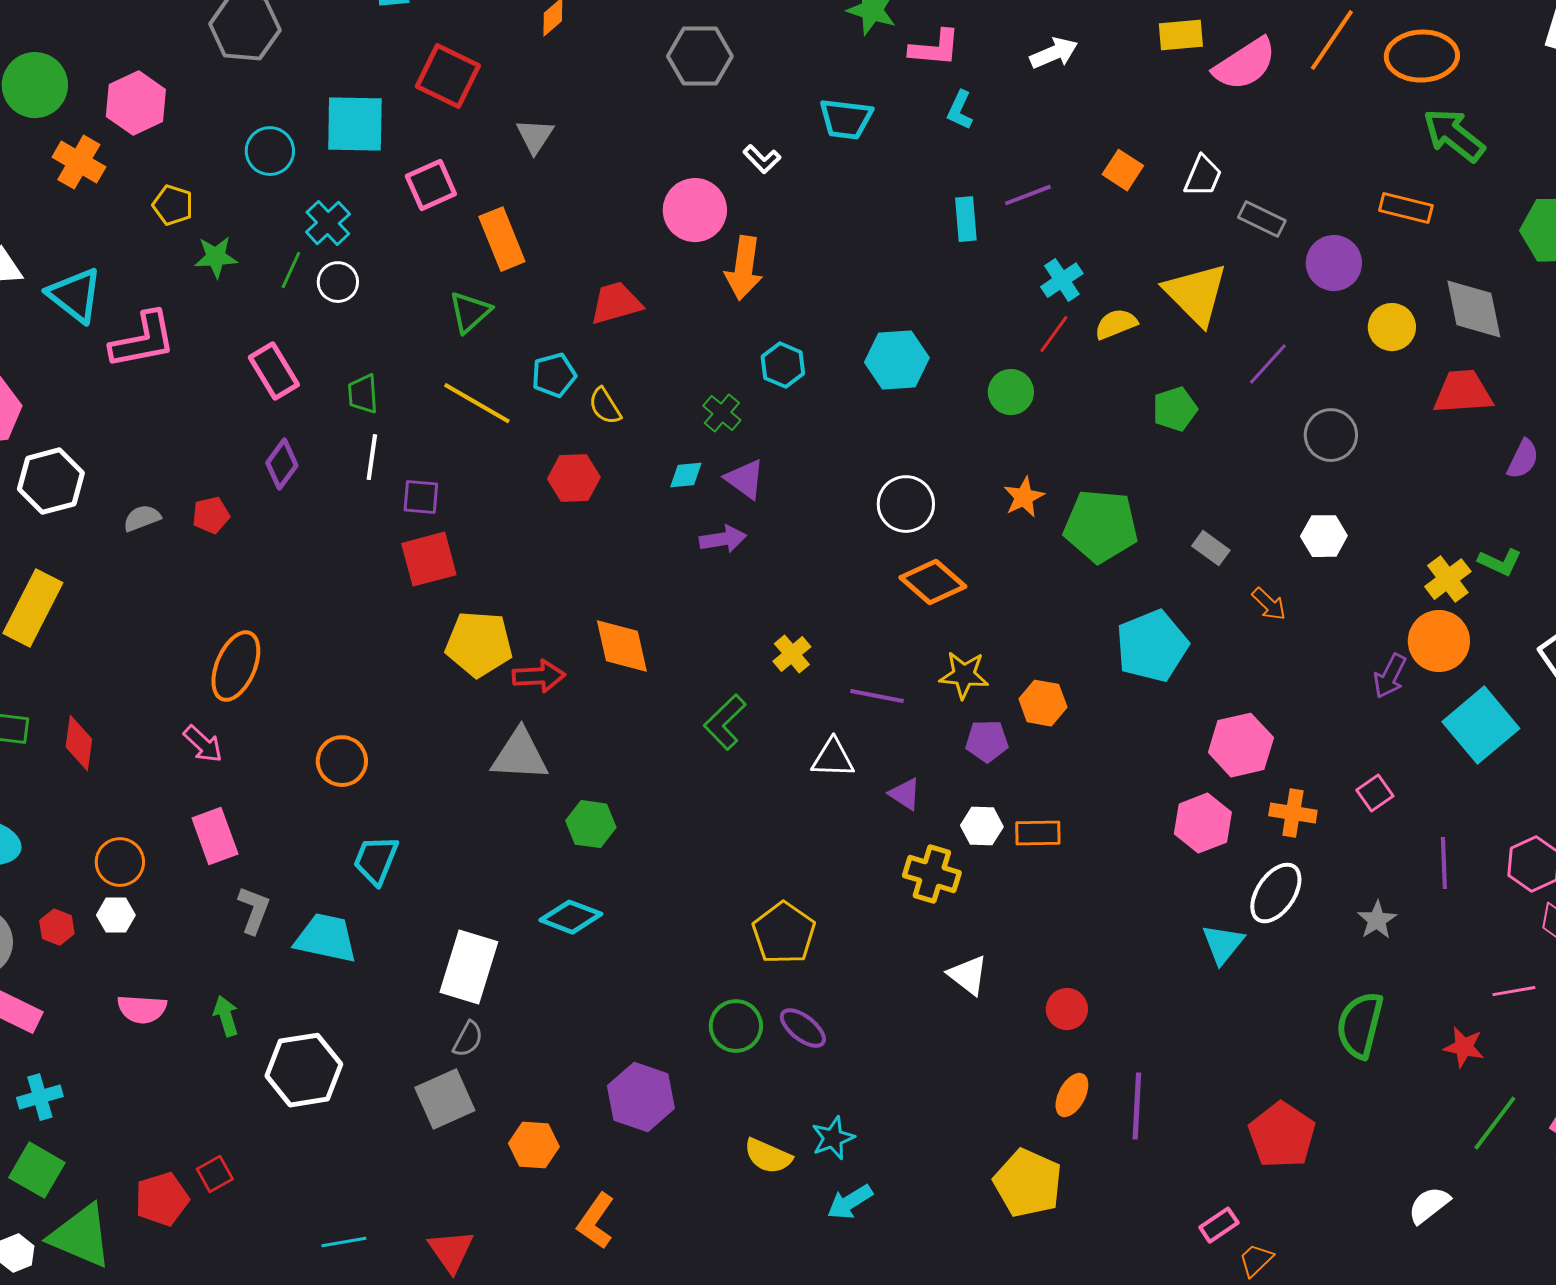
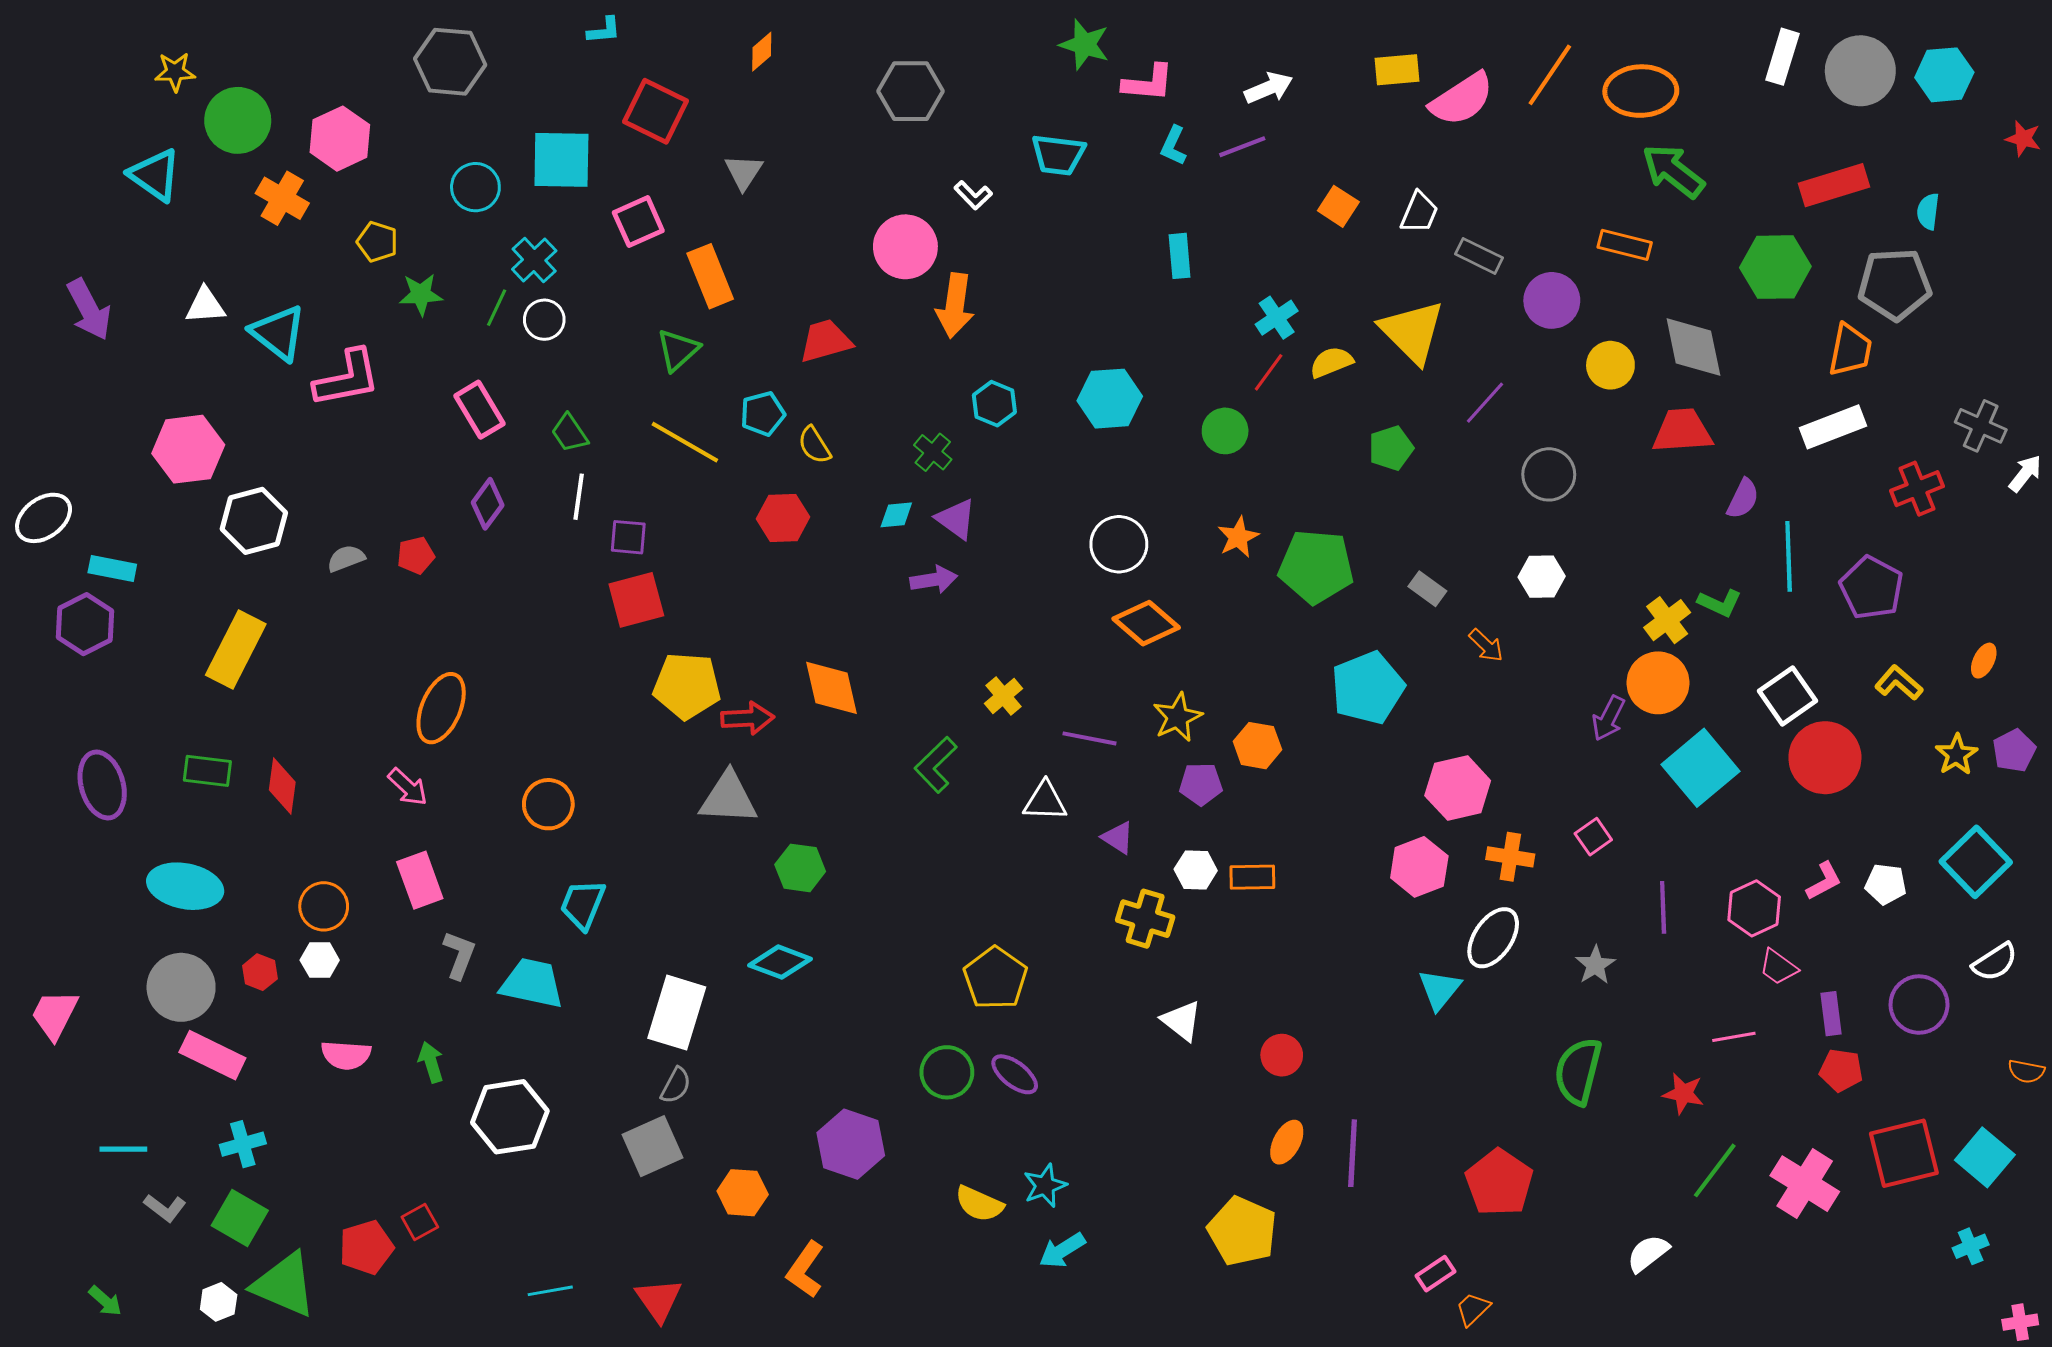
purple line: (1028, 195) -> (1242, 147), moved
green trapezoid: (363, 394) -> (570, 433), turned -30
yellow star: (964, 675) -> (1178, 717), turned -30

